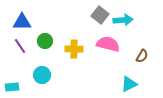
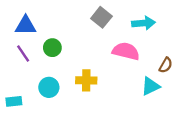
gray square: (100, 15) -> (101, 17), moved
yellow cross: (74, 49) -> (86, 80), moved
cyan triangle: (129, 84) -> (150, 86), moved

